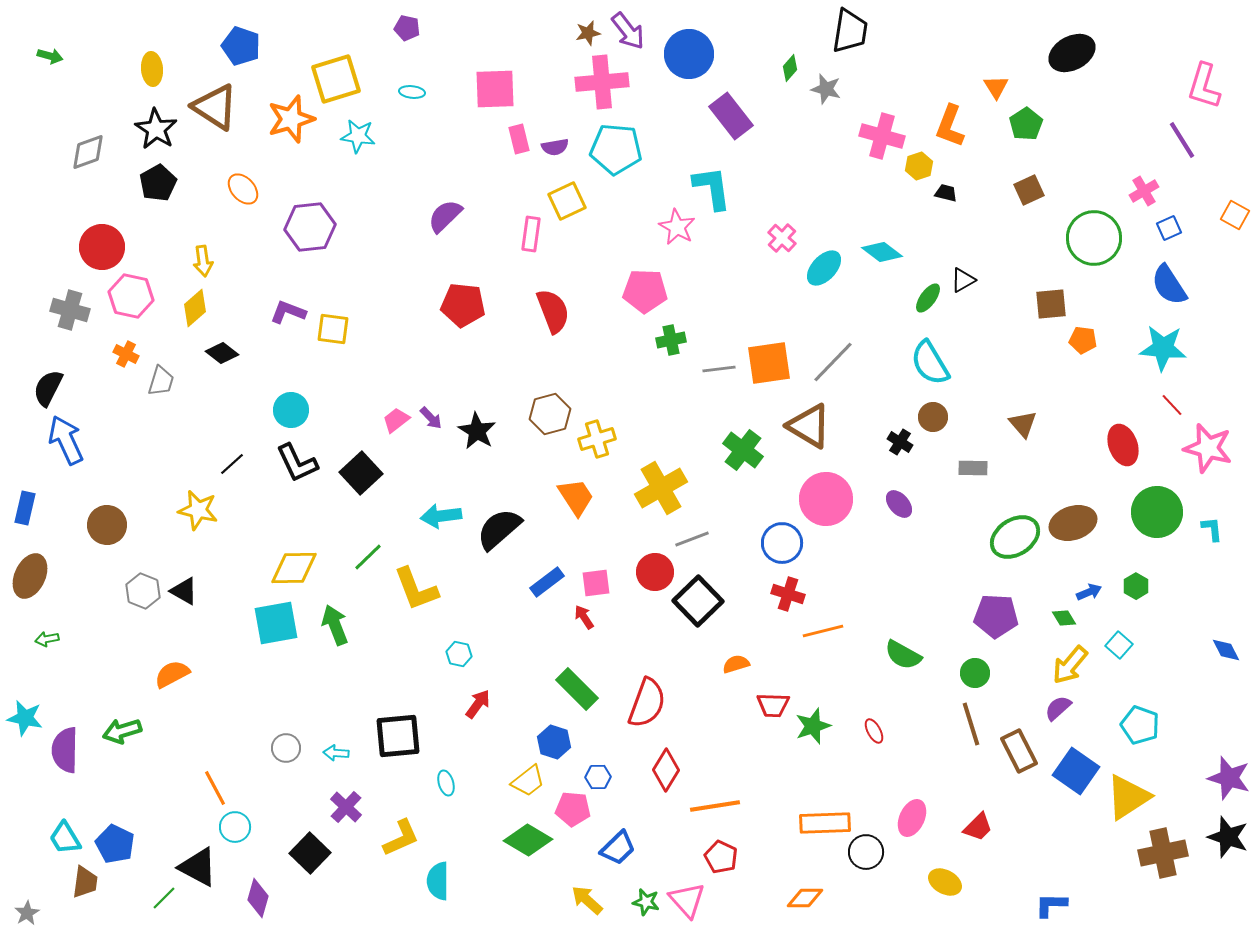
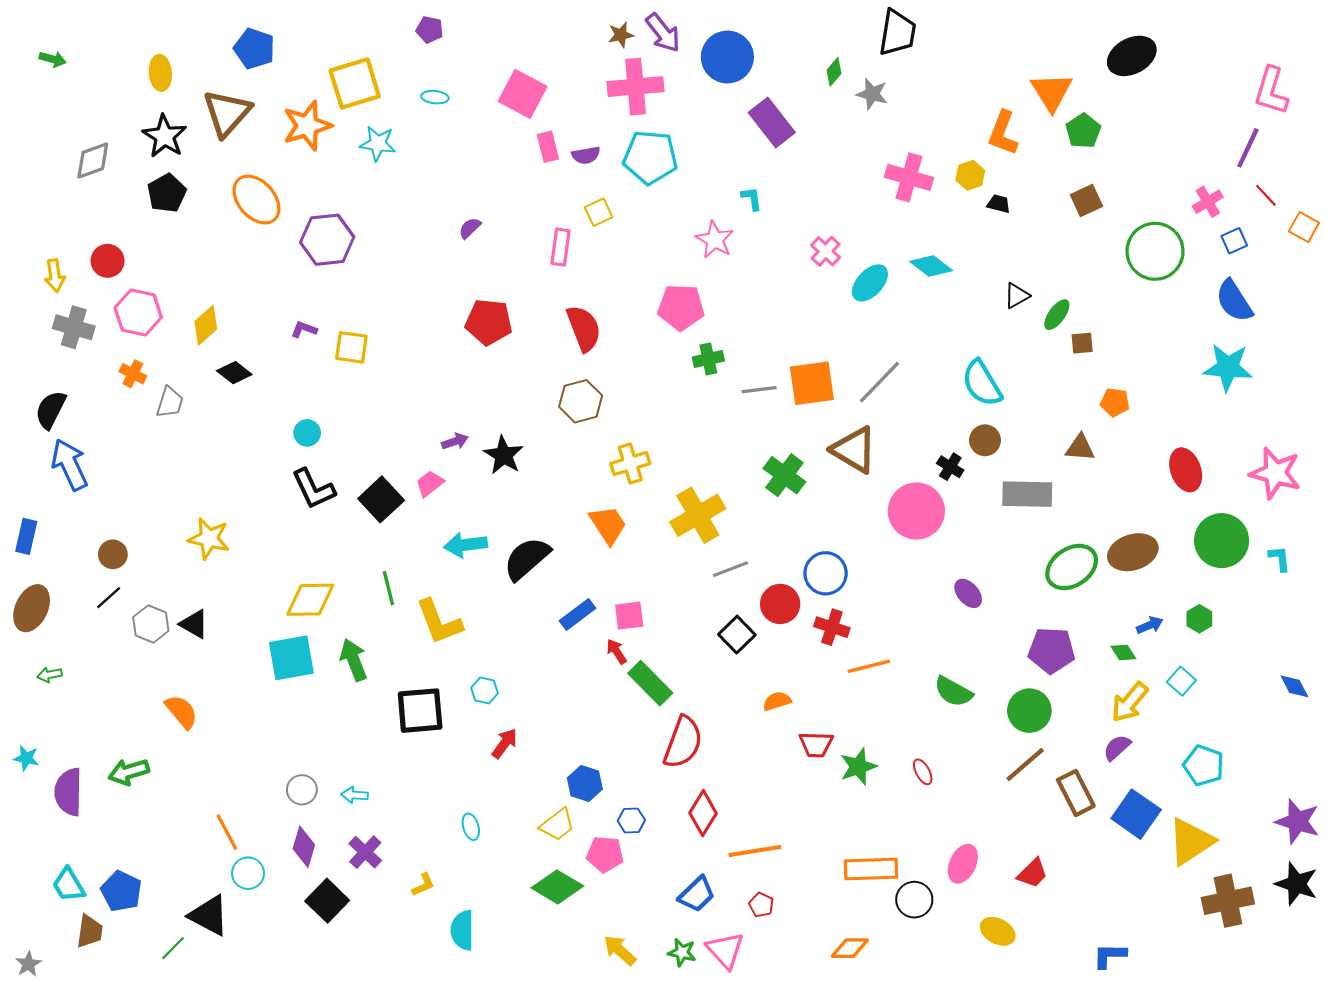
orange triangle: (996, 87) -> (1052, 92), size x1.6
pink square: (495, 89) -> (523, 94), turned 30
brown triangle: (215, 107) -> (227, 113), turned 39
pink cross: (882, 136) -> (909, 177), moved
purple line: (1182, 140) -> (1248, 148), turned 57
cyan L-shape: (712, 188) -> (752, 198), size x0.5
orange ellipse: (243, 189) -> (256, 200), size x1.5
yellow square: (567, 201) -> (599, 212), size x0.7
purple semicircle: (445, 216) -> (470, 228), size x0.6
red circle: (102, 247) -> (108, 261), size x0.7
yellow arrow: (203, 261) -> (55, 276), moved
green ellipse: (928, 298) -> (1057, 315), moved
brown square: (1051, 304) -> (1082, 343), moved, size x0.7
purple L-shape: (288, 312) -> (304, 329), size x0.7
orange pentagon: (1083, 340) -> (1115, 402), moved
red line: (1172, 405) -> (1266, 195), moved
cyan circle: (291, 410) -> (307, 433), size x0.7
brown hexagon: (550, 414) -> (581, 401), moved
purple arrow: (431, 418) -> (455, 441), turned -65
pink trapezoid: (396, 420) -> (430, 484), moved
brown triangle: (1023, 424) -> (1080, 448), turned -44
black line: (232, 464) -> (109, 598), moved
gray rectangle: (973, 468) -> (1027, 494), size x1.6
pink circle: (826, 499) -> (916, 511), moved
purple ellipse: (899, 504) -> (968, 593), moved
brown circle: (107, 525) -> (113, 554), size x0.7
green line: (368, 557) -> (388, 588), turned -60
red circle: (655, 572) -> (780, 604), moved
black square: (698, 601) -> (737, 635), size x0.7
green circle: (975, 673) -> (1029, 711), size x1.4
orange semicircle: (172, 674) -> (181, 712), turned 78
green rectangle: (577, 689) -> (650, 683), moved
cyan star: (25, 718) -> (26, 758), size x0.7
brown line: (971, 724) -> (1025, 764), turned 66
black square: (398, 736) -> (420, 711), moved
yellow L-shape: (401, 838) -> (423, 885), size x0.6
blue trapezoid: (618, 848) -> (697, 894), moved
red pentagon: (721, 857) -> (761, 905), size x0.7
purple diamond: (258, 898) -> (304, 847), moved

